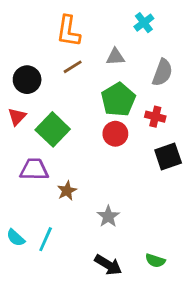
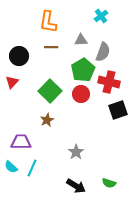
brown line: (73, 67) -> (51, 47), turned 32
gray semicircle: (162, 72) -> (103, 52), moved
red cross: (155, 117) -> (109, 82), size x1.5
green square: (53, 129) -> (50, 91), moved
purple trapezoid: (34, 169) -> (21, 142), moved
brown star: (67, 191) -> (47, 120), moved

